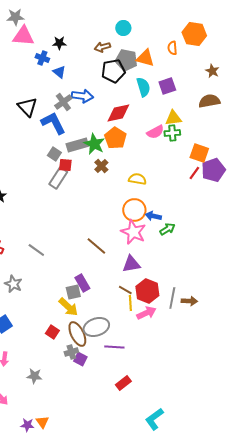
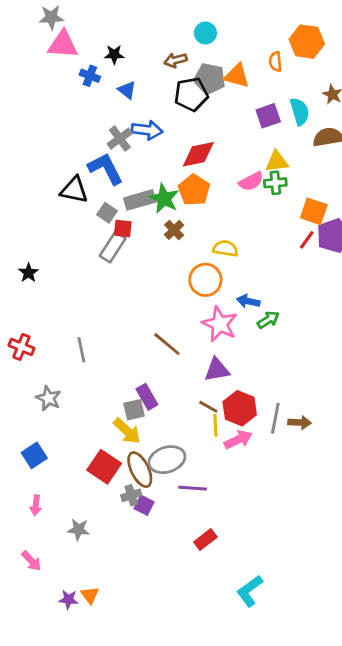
blue triangle: (59, 72) -> (127, 90), moved
cyan semicircle: (143, 87) -> (300, 111), moved
black triangle: (27, 107) -> (74, 190), moved, turned -35
orange circle: (134, 210) -> (205, 280), moved
gray line: (36, 250) -> (81, 350), turned 42
red square: (52, 332) -> (104, 467), size x1.6

